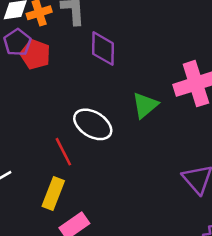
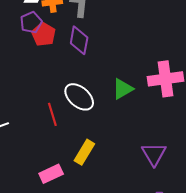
purple diamond: (103, 49) -> (79, 40), moved
yellow rectangle: (53, 193) -> (84, 152), moved

